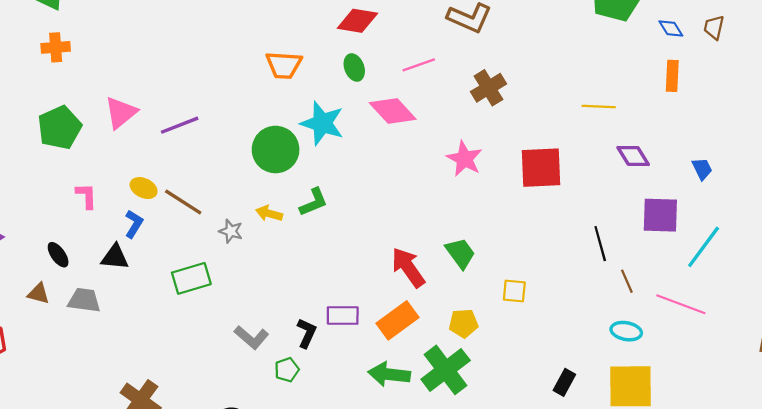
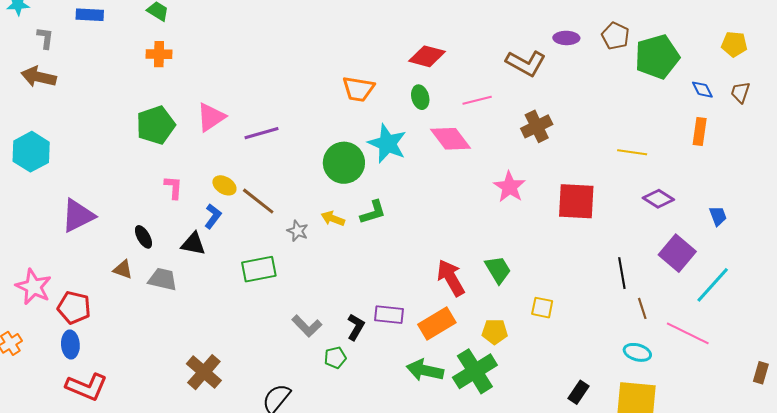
purple diamond: (633, 156) -> (658, 199), turned -32
purple square: (660, 215) -> (677, 253), turned 33

